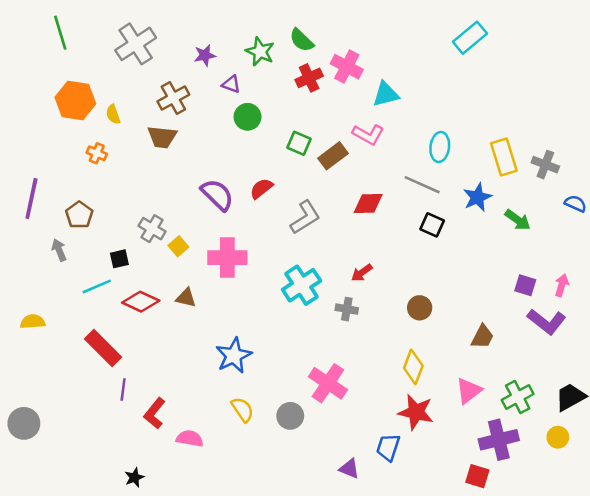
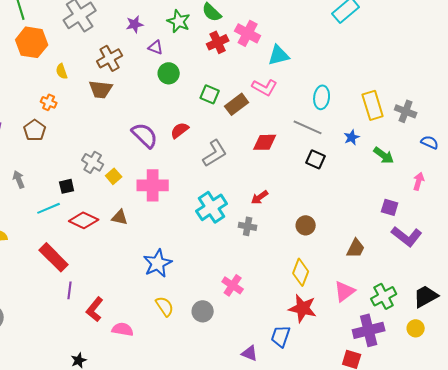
orange hexagon: (75, 101) -> (32, 42), moved
blue star: (477, 197) -> (352, 137), size x0.7
brown pentagon: (79, 215) -> (35, 130), moved
pink arrow: (562, 285) -> (419, 181), moved
pink cross: (328, 383) -> (233, 285), size x0.7

